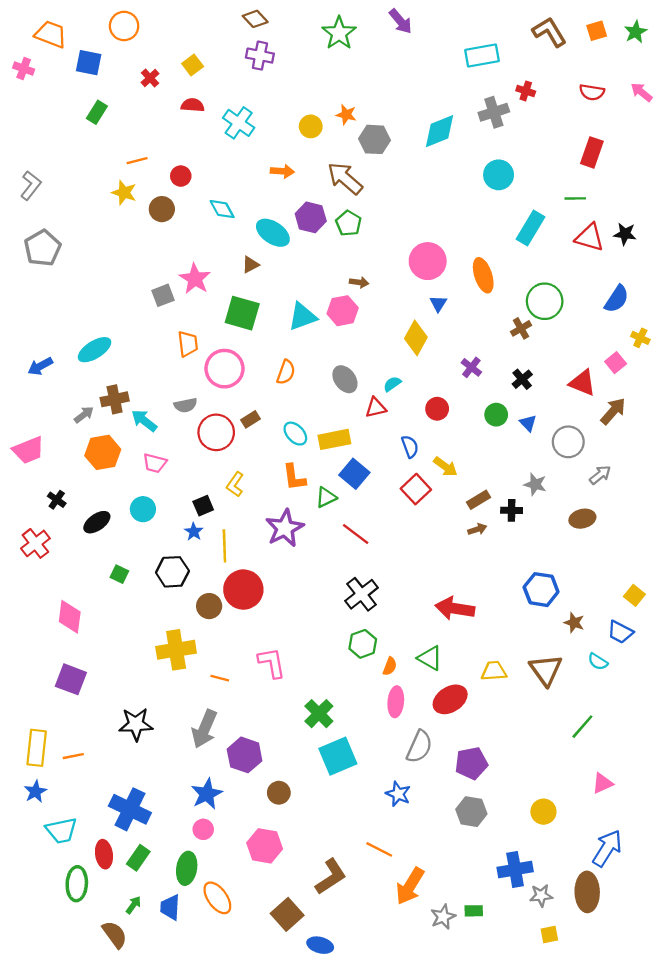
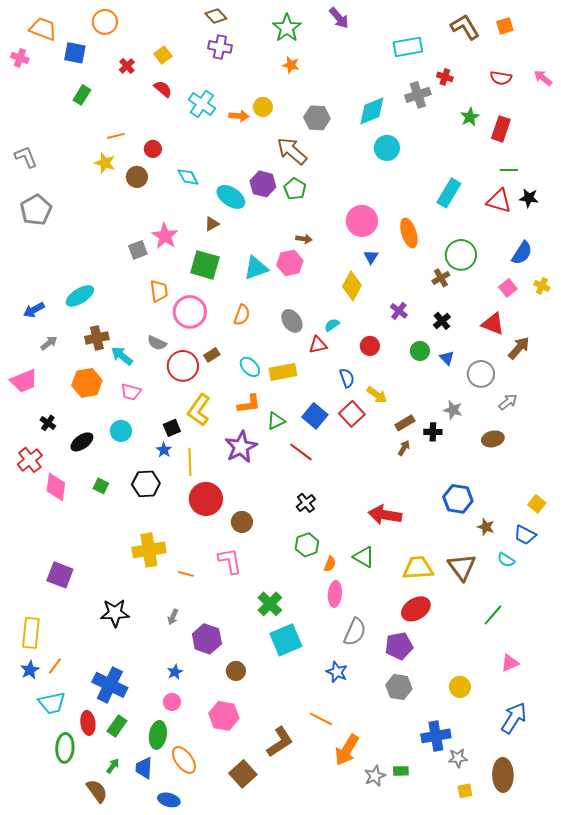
green star: (636, 32) -> (470, 117), moved
red semicircle: (193, 105) -> (163, 89), turned 36
orange star: (346, 115) -> (291, 65), moved
orange arrow: (282, 171) -> (239, 116), moved
cyan circle: (499, 175) -> (387, 148), moved
gray L-shape: (31, 185) -> (26, 157), turned -60
green line: (575, 198) -> (509, 170), moved
pink square: (616, 363) -> (508, 288), moved
gray semicircle: (185, 405) -> (157, 343), turned 36
gray arrow: (84, 415) -> (49, 343), moved
blue square: (354, 474) -> (315, 416), moved
orange L-shape: (294, 477) -> (249, 404), turned -90
yellow L-shape: (235, 484) -> (199, 410), size x1.5
brown arrow: (477, 529) -> (404, 448), turned -42
black cross: (362, 594) -> (306, 503), size x0.7
brown circle: (209, 606) -> (242, 522), moved
pink diamond: (70, 617) -> (56, 487), moved
yellow trapezoid: (494, 671) -> (418, 568), size x1.4
red ellipse: (450, 699) -> (416, 609), moved
gray arrow: (204, 729) -> (173, 617), size x0.5
orange line: (73, 756) -> (55, 666), moved, turned -42
blue star: (207, 794) -> (175, 672), size x0.6
brown ellipse: (587, 892) -> (503, 775), moved
blue ellipse: (320, 945) -> (169, 800), moved

